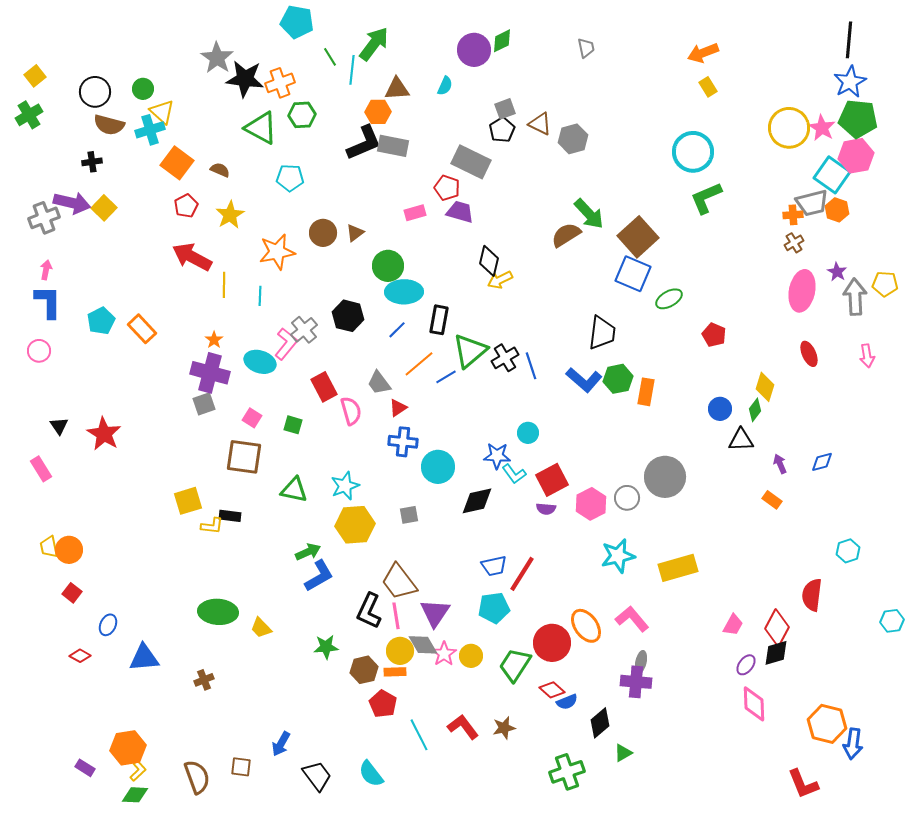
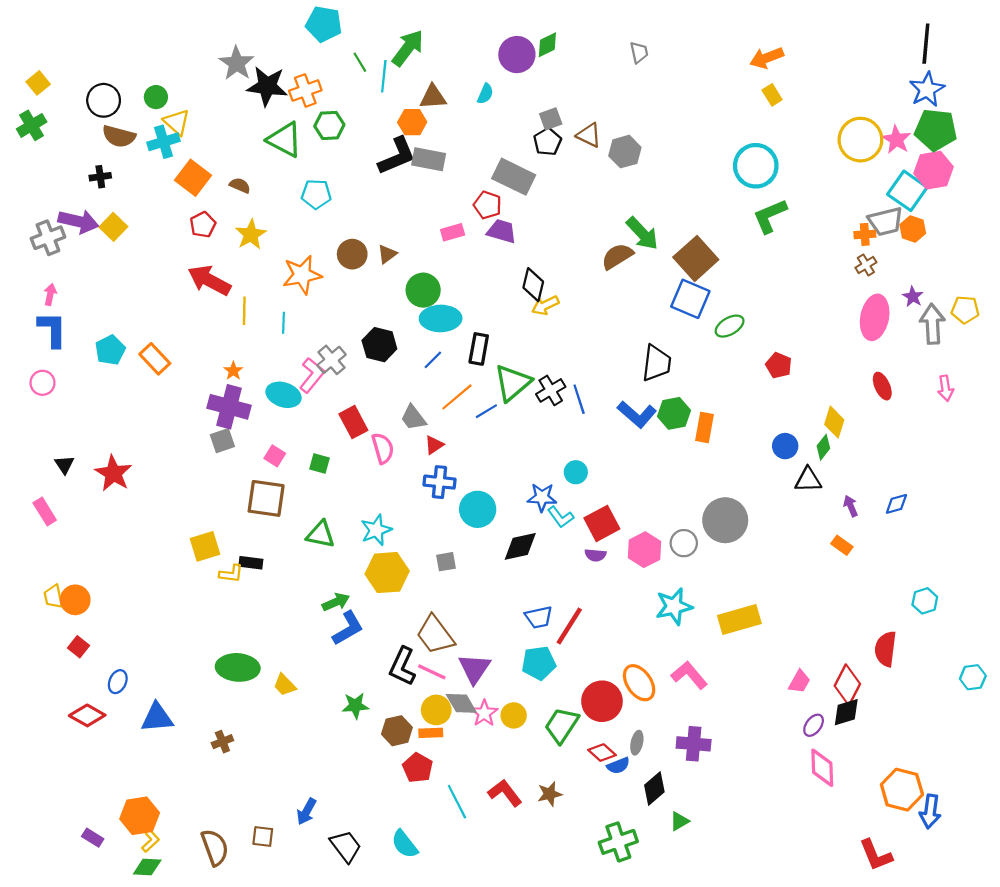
pink line: (396, 616) -> (432, 672), turned -56
red diamond: (80, 656) -> (87, 715), size x1.5
gray ellipse: (641, 662) -> (637, 743), moved

